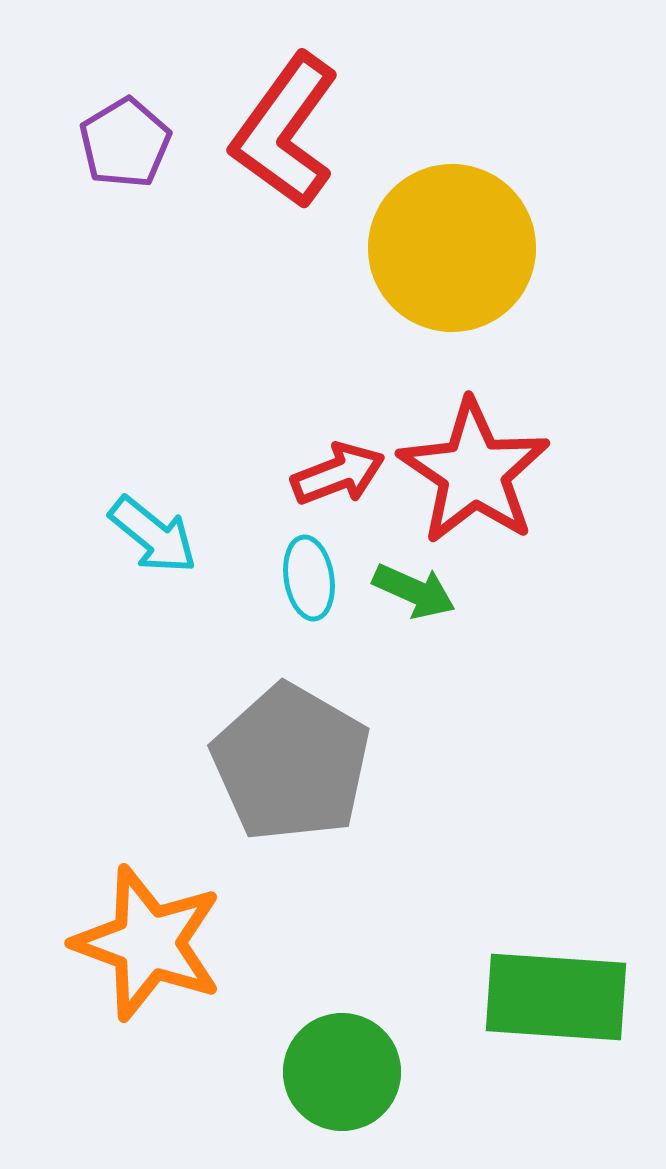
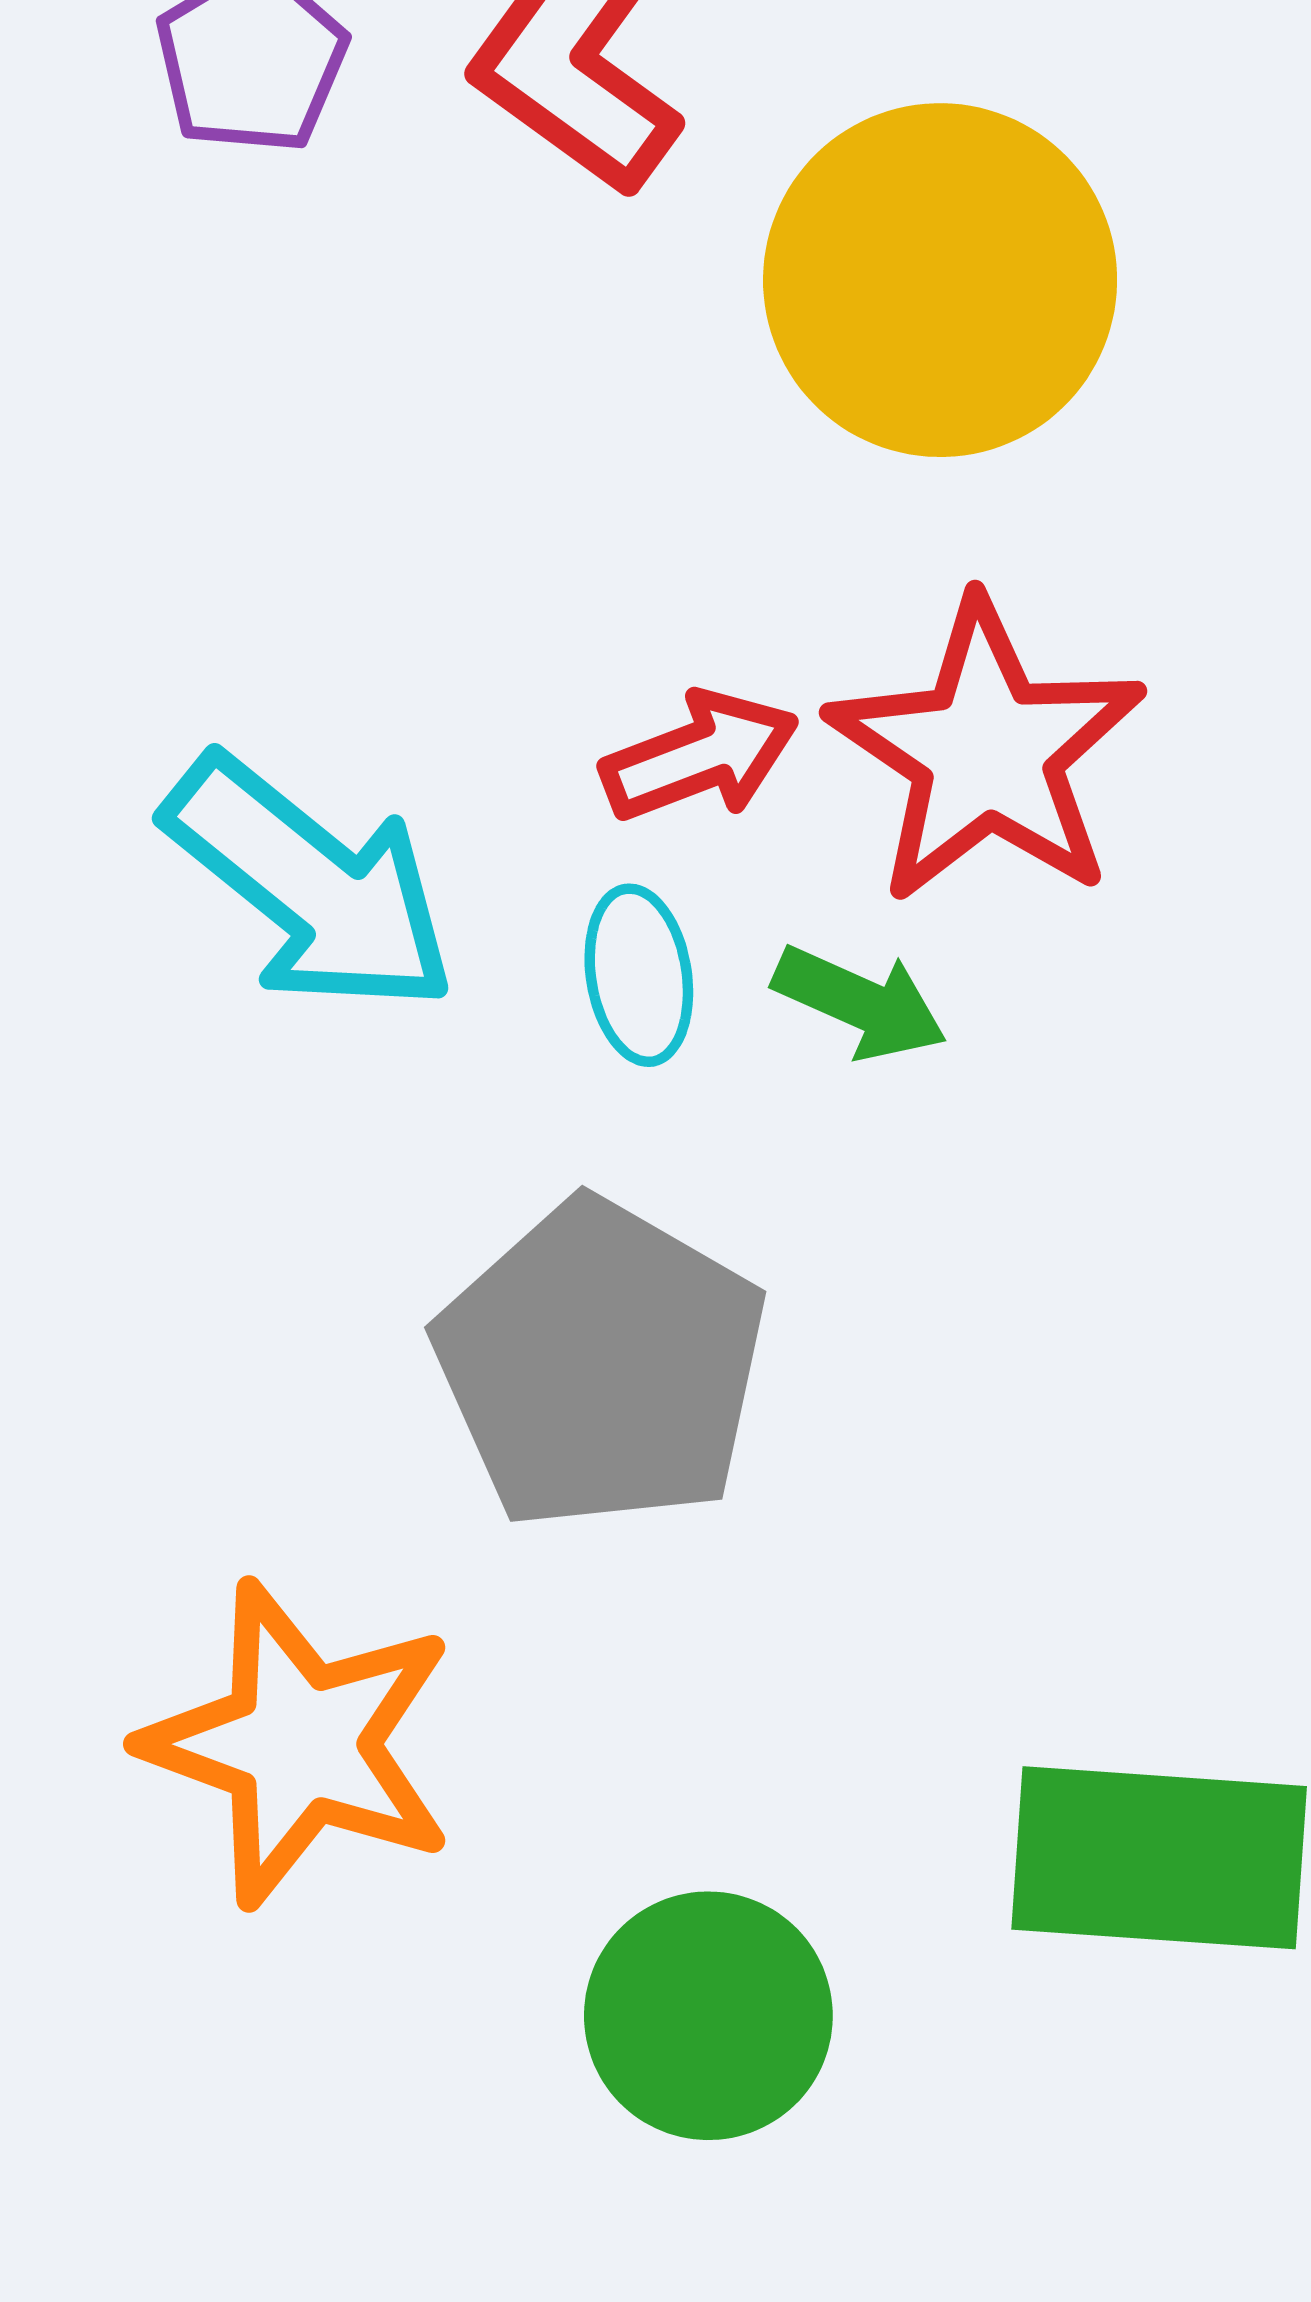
cyan arrow: (153, 535) -> (310, 885), size x1.6

